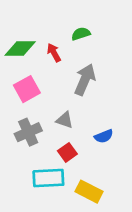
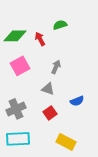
gray arrow: (85, 80) -> (56, 67), moved, size x0.6
gray cross: (28, 132) -> (16, 109), moved
cyan rectangle: (48, 178) -> (18, 139), moved

